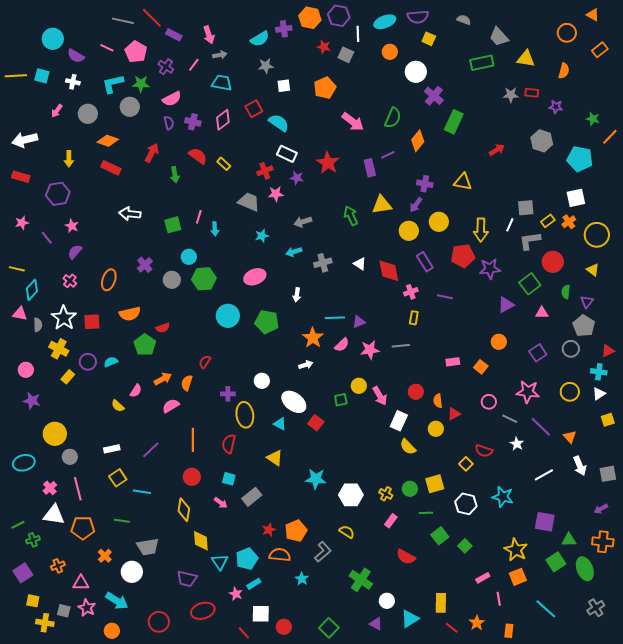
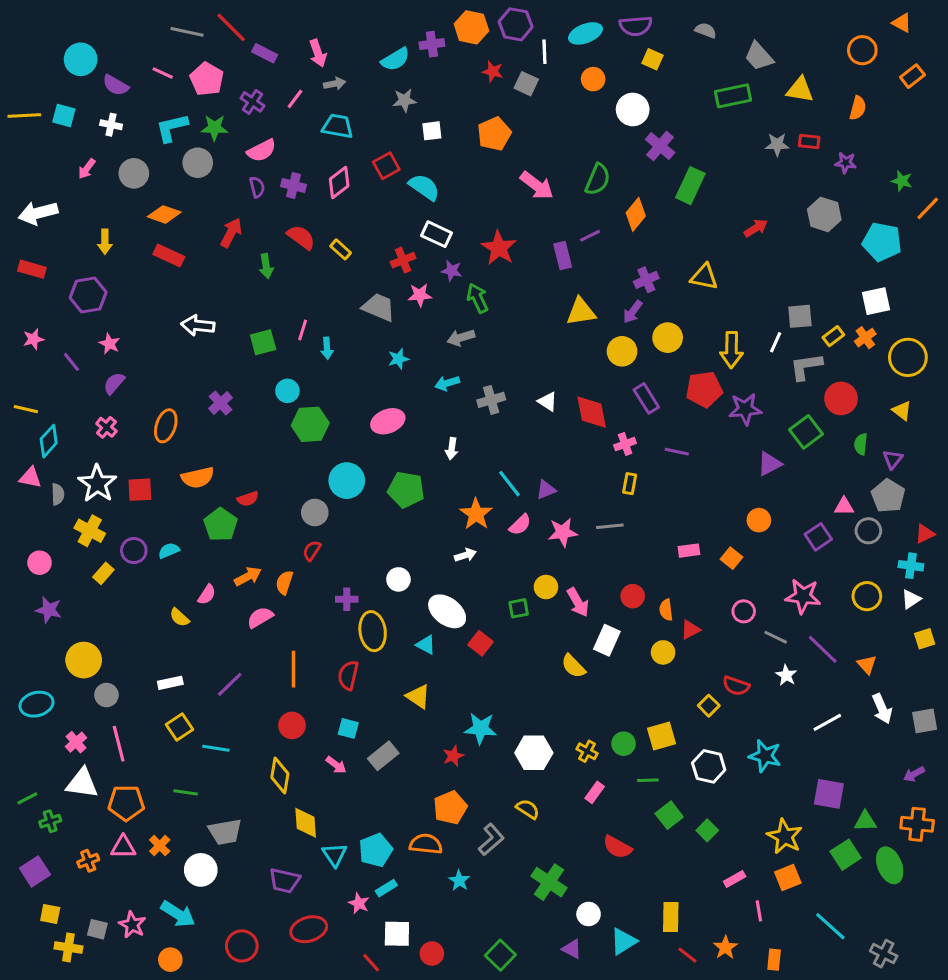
purple cross: (425, 184) -> (646, 280), turned -35
green arrow: (351, 216) -> (478, 298), moved
gray circle: (172, 280) -> (315, 513), moved
pink triangle: (542, 313) -> (844, 506), moved
cyan line: (335, 318) -> (509, 484), turned 54
yellow semicircle: (408, 447) -> (573, 666), moved
red star: (269, 530) -> (453, 756), moved
pink triangle: (81, 583) -> (123, 847), moved
gray cross: (596, 608) -> (884, 954), moved, turned -30

